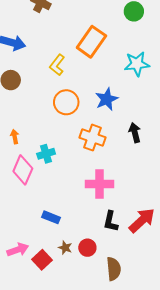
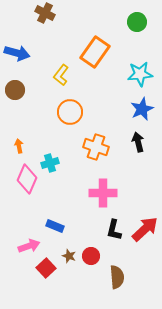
blue star: (107, 99) -> (142, 109), moved
pink arrow: (18, 250) -> (29, 246), moved

